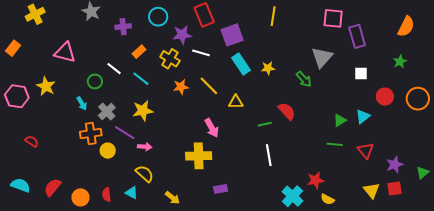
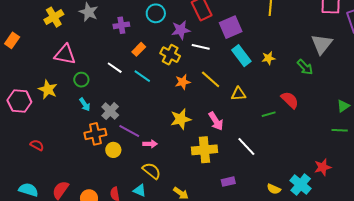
yellow cross: (35, 14) -> (54, 17), moved
orange rectangle: (13, 48) -> (12, 40), moved
green circle: (95, 81) -> (81, 80), moved
yellow star: (143, 111) -> (181, 119), moved
white line: (269, 155) -> (246, 146), moved, turned -30
yellow semicircle: (327, 199) -> (274, 189), moved

